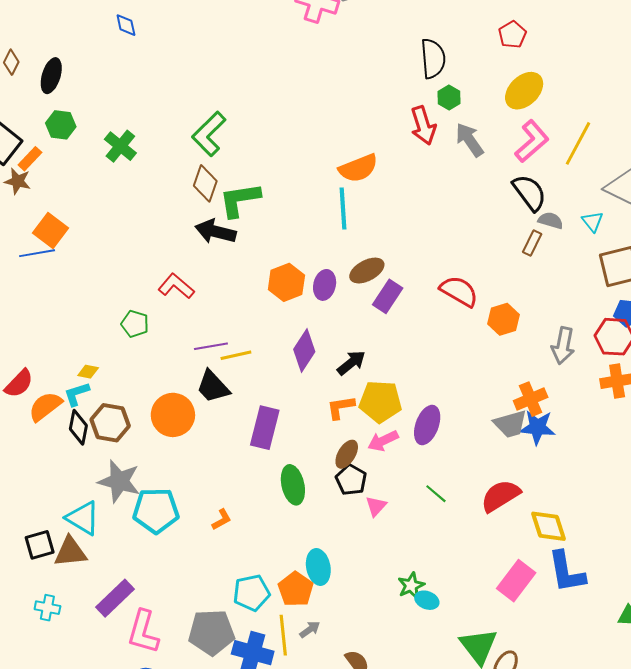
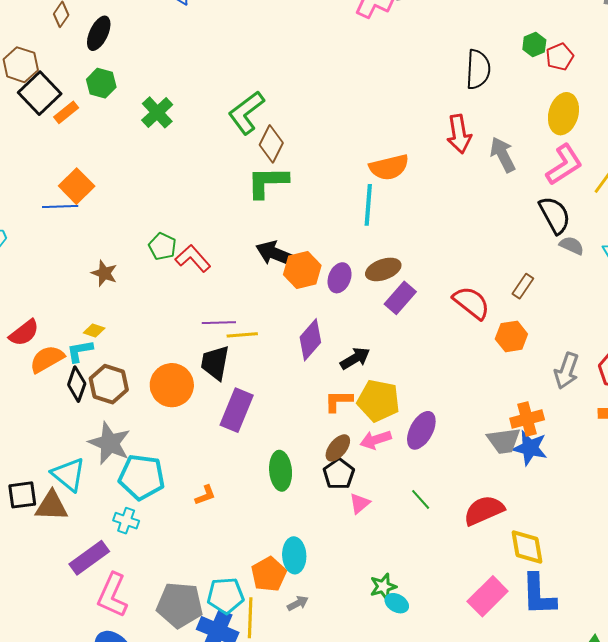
yellow ellipse: (524, 91) -> (563, 114), turned -39
green hexagon: (449, 98) -> (534, 45), moved
brown star: (18, 181) -> (104, 273), moved
brown diamond: (205, 183) -> (271, 144), moved
black arrow: (216, 231) -> (276, 254), moved
brown rectangle: (532, 243) -> (523, 286), moved
green pentagon: (135, 324) -> (162, 246), moved
black trapezoid: (213, 387) -> (215, 363), turned 45
purple rectangle: (265, 428) -> (237, 410), moved
cyan pentagon: (252, 593) -> (225, 596), moved
cyan cross: (47, 608) -> (126, 521), moved
gray arrow: (310, 630) -> (298, 603), moved

